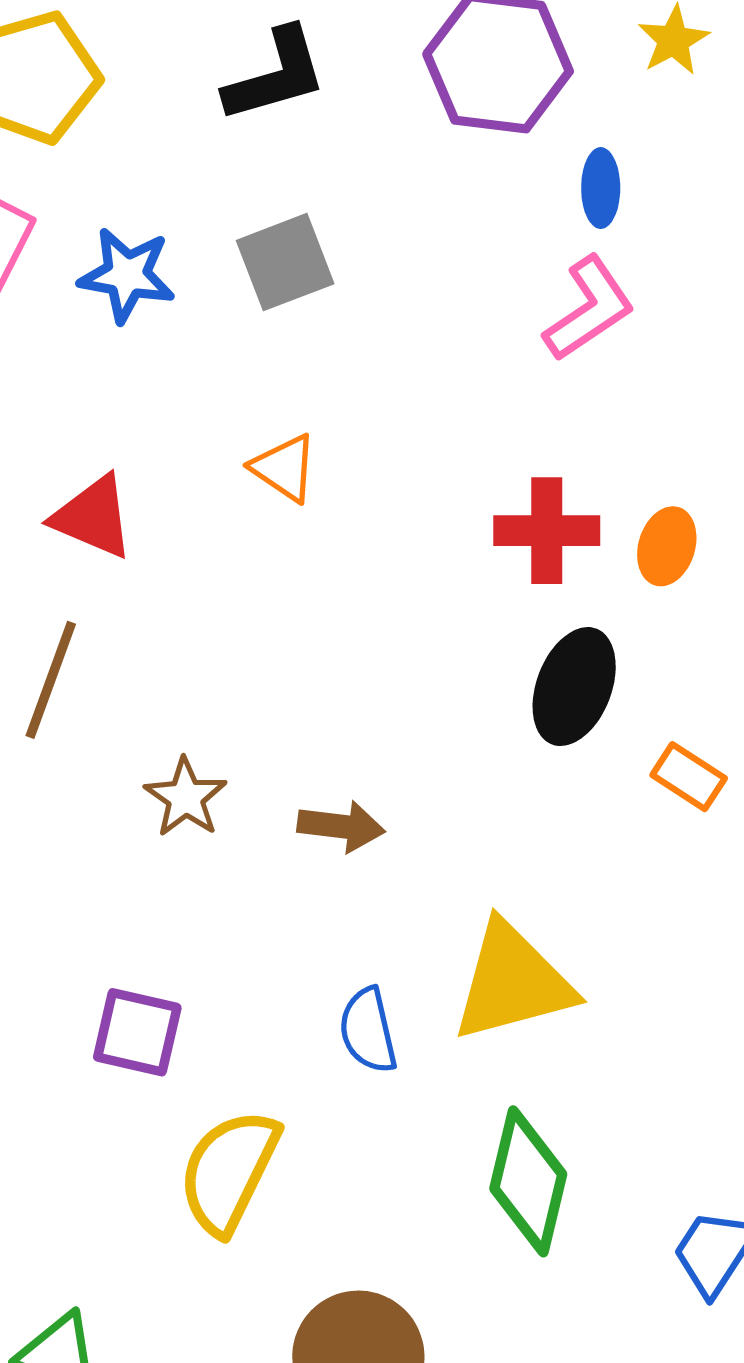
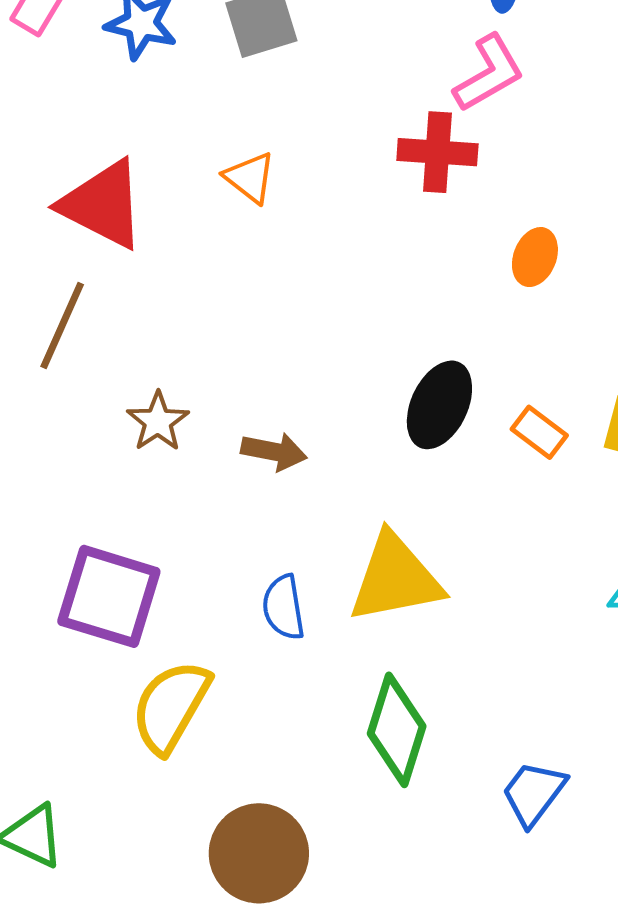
red triangle: (93, 517) -> (103, 204), size x1.4
red cross: (547, 531) -> (437, 152), moved
black ellipse: (574, 687) -> (439, 405), moved
purple square: (137, 1032) -> (109, 596), size x1.5

